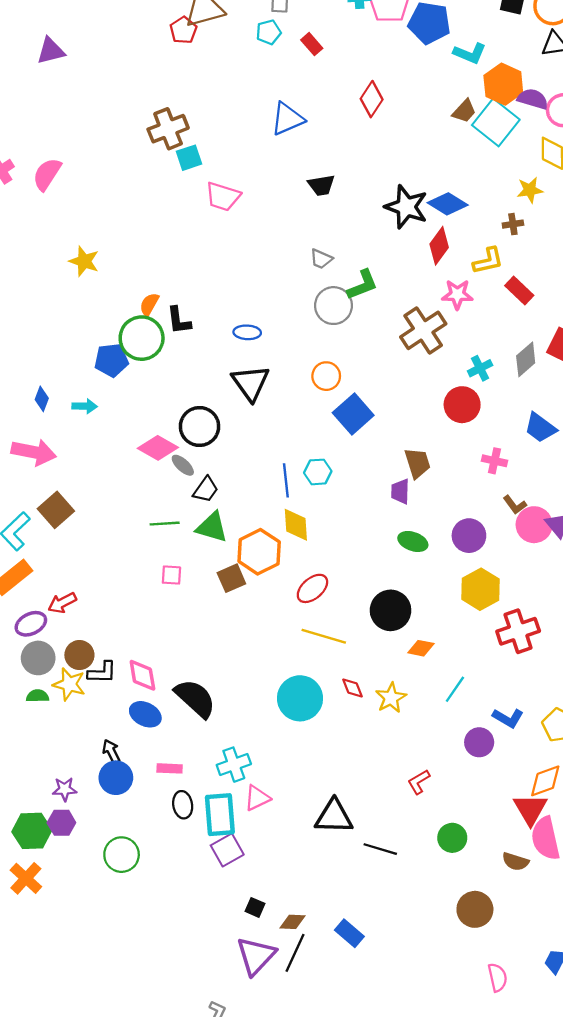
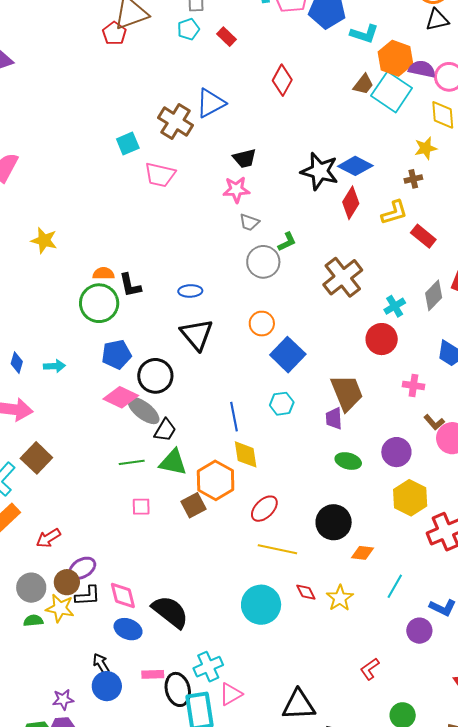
brown cross: (168, 129) -> (176, 122), moved, turned -32
green L-shape: (363, 285) -> (287, 242), size x0.7
pink star: (457, 294) -> (236, 190), moved
orange semicircle: (149, 304) -> (103, 273), turned 65
blue pentagon: (111, 360) -> (116, 354), moved
brown trapezoid: (417, 463) -> (347, 393), size x1.4
gray ellipse: (183, 465) -> (144, 411), size x1.6
cyan hexagon: (318, 472) -> (282, 404), moved
purple ellipse: (31, 624) -> (82, 568), moved
black ellipse: (183, 805) -> (178, 689), moved, size x1.4

